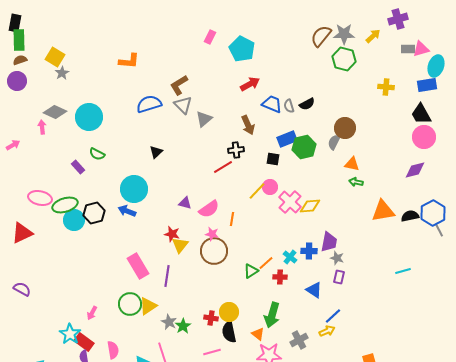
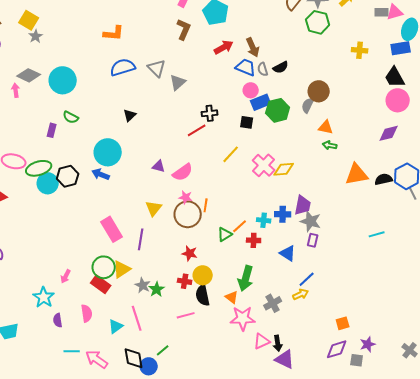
orange L-shape: (129, 61) -> (114, 33), moved
brown L-shape: (179, 85) -> (184, 29), moved, turned 145
brown arrow: (248, 125) -> (253, 47), moved
purple rectangle: (78, 167) -> (52, 130), turned 56
pink circle: (270, 187) -> (251, 90), moved
orange line: (232, 219) -> (206, 205), moved
red star: (172, 234) -> (190, 253), moved
cyan cross: (290, 257) -> (264, 220), turned -32
gray star: (337, 258) -> (311, 221), size x1.5
red rectangle: (84, 342) -> (101, 284), moved

